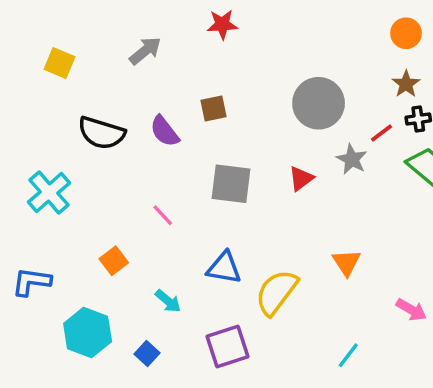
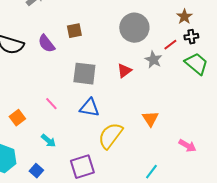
pink line: (163, 215) -> (51, 104), moved
blue triangle: (224, 268) -> (89, 108), moved

